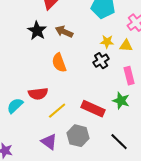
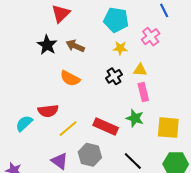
yellow star: (107, 42) -> (120, 48), moved
yellow triangle: (126, 46) -> (140, 70), moved
orange semicircle: (59, 63) -> (70, 78), turned -42

